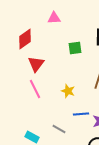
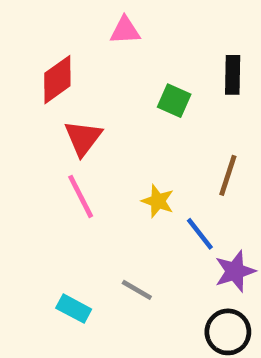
green square: (75, 48) -> (174, 101), turned 32
blue line: (81, 114) -> (200, 234), moved, turned 56

